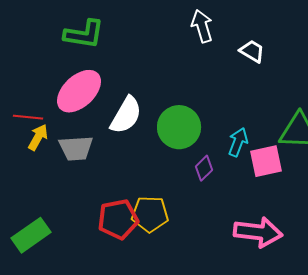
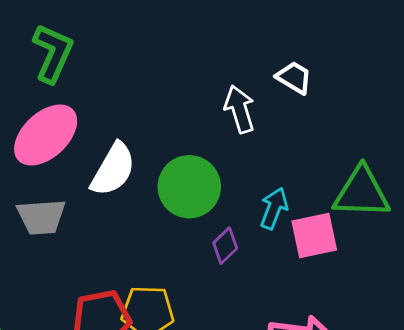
white arrow: (202, 26) -> (240, 109), moved
green L-shape: (84, 34) -> (53, 53), turned -75

